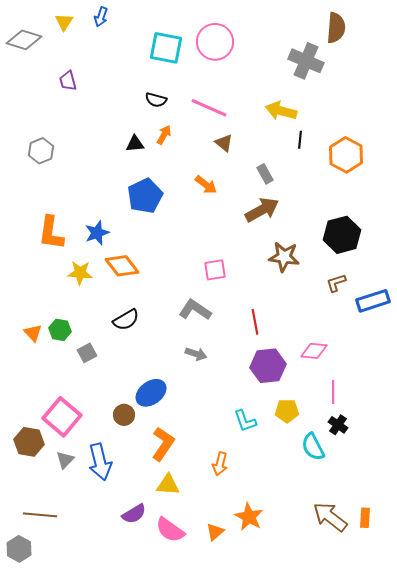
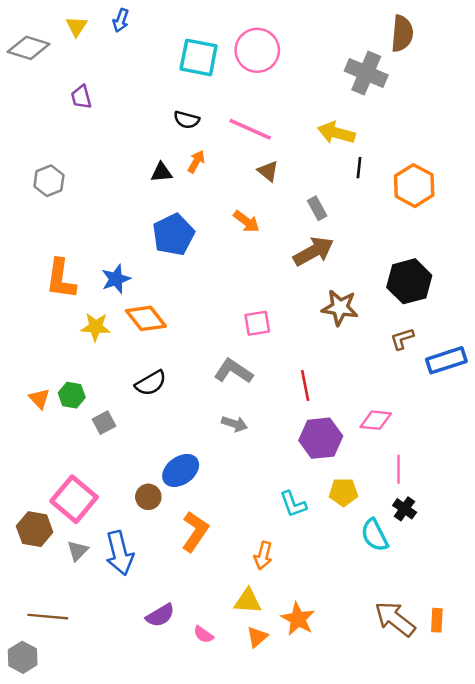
yellow triangle: (168, 485) -> (248, 601), moved
pink semicircle: (170, 530) -> (203, 635), size x0.6

